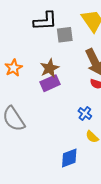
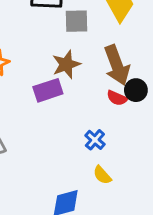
brown star: (50, 68) -> (66, 64), moved

